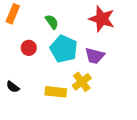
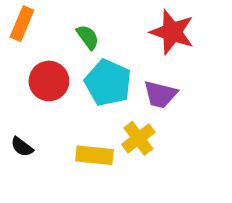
red circle: (29, 48) -> (49, 81), size x1.5

